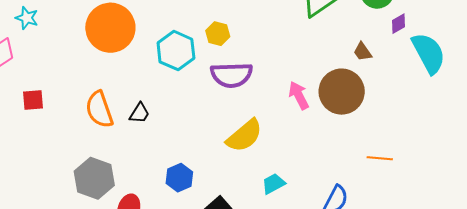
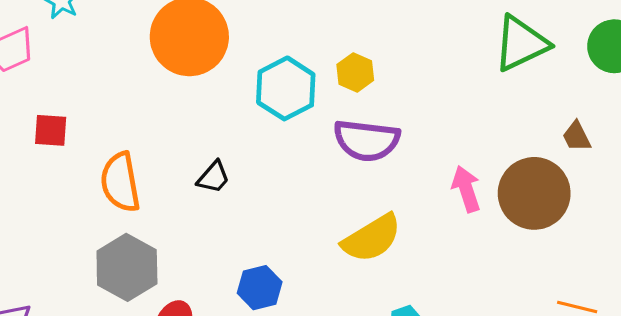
orange semicircle: (99, 110) -> (120, 182), moved

